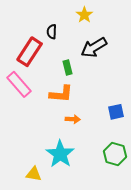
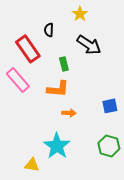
black arrow: (94, 47) -> (89, 45), turned -115
red rectangle: (30, 52) -> (28, 49), turned -68

